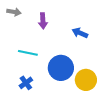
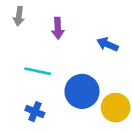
gray arrow: (14, 12) -> (19, 16), turned 88
blue cross: (26, 83) -> (35, 112), turned -32

